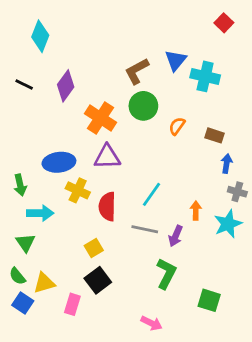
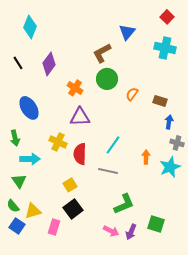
blue triangle: (176, 60) -> (127, 32), moved
cyan cross: (205, 76) -> (165, 48), moved
black line: (24, 84) -> (18, 63), turned 32
orange cross: (101, 118) -> (75, 88), size x0.7
blue ellipse: (59, 162) -> (29, 108), moved, turned 65
purple arrow: (176, 236) -> (131, 232), moved
green L-shape: (166, 274) -> (124, 204), turned 40
pink arrow: (151, 323) -> (111, 231), moved

